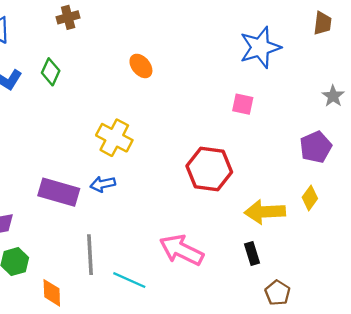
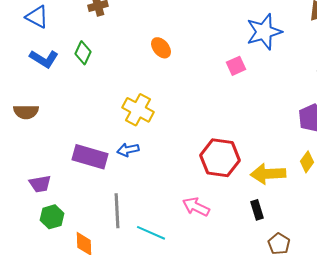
pink square: (243, 104) -> (236, 66), moved, turned -36
red hexagon: (209, 169) -> (220, 158), moved
pink arrow: (181, 250) -> (196, 207), size x0.7

